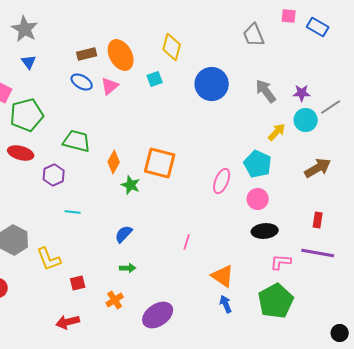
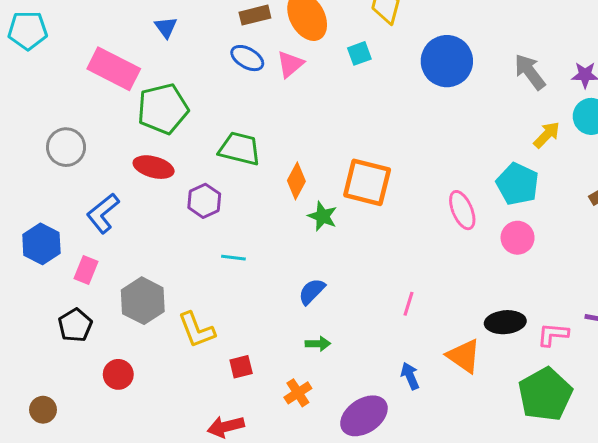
pink ellipse: (222, 181) -> (462, 210), turned -45
black ellipse: (265, 231) -> (505, 322), moved
blue arrow: (226, 304) -> (410, 376), moved

